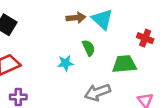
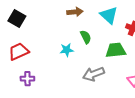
cyan triangle: (102, 19) -> (109, 15), moved

